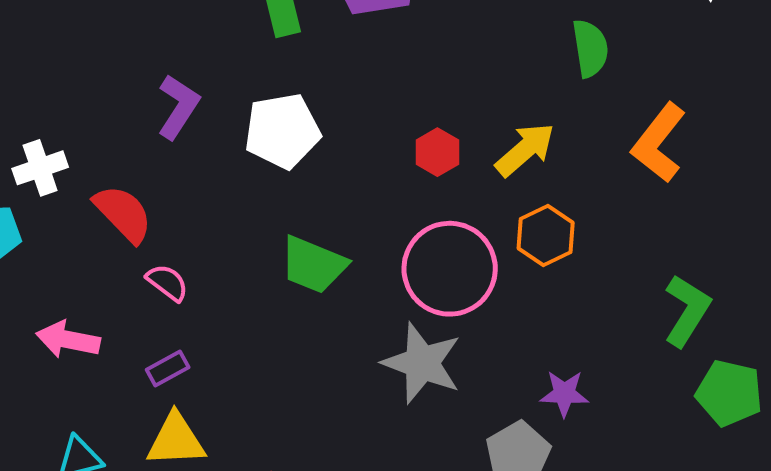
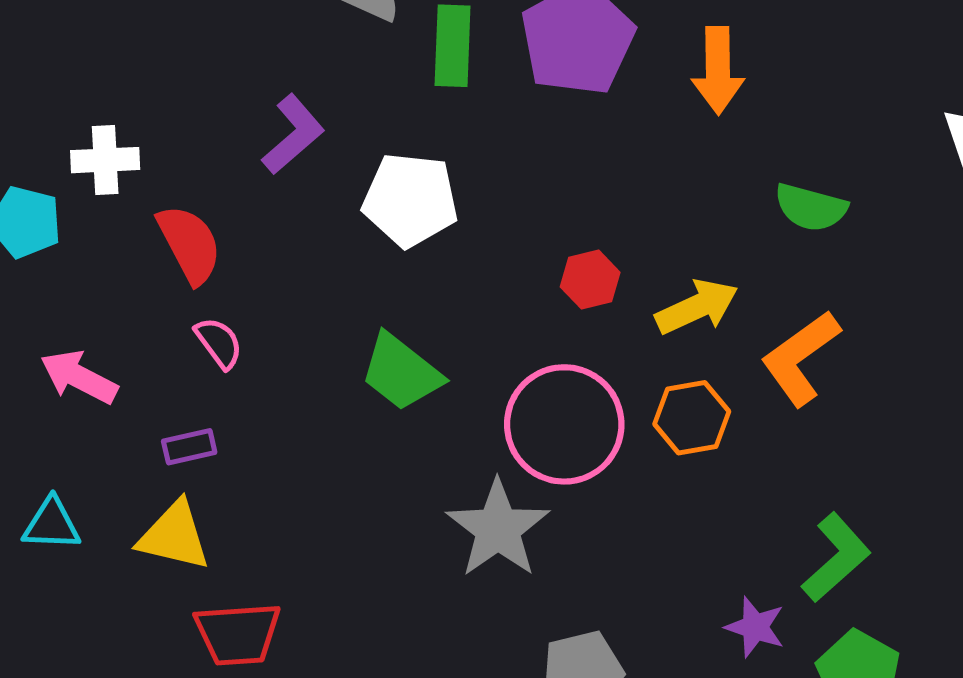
green semicircle: (590, 48) -> (811, 207), turned 98
orange L-shape: (659, 143) -> (801, 358), moved
purple star: (564, 393) -> (755, 627), moved

